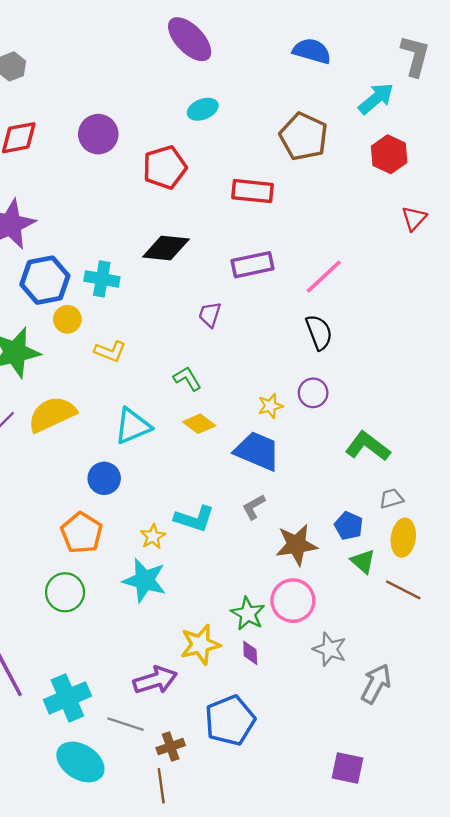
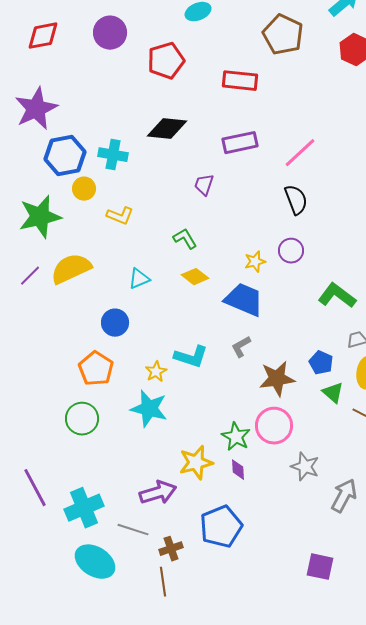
cyan triangle: (133, 426) -> (139, 279), size x0.7

